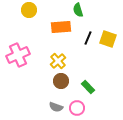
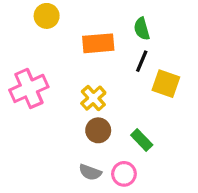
green semicircle: (78, 10) -> (142, 29), moved
yellow square: (108, 39) -> (166, 84), moved

